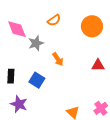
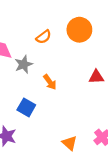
orange circle: (92, 26) -> (79, 30), moved
red triangle: (98, 65) -> (96, 77), moved

